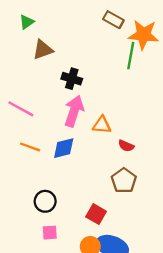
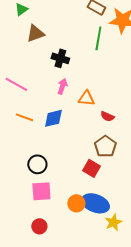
green line: (131, 56) -> (98, 38), moved
pink arrow: (74, 111) -> (62, 86), size x0.6
red square: (96, 214) -> (91, 168), moved
pink square: (50, 233) -> (41, 191), size x1.5

